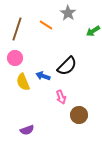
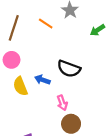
black semicircle: (67, 66) -> (69, 69), turned 65
brown circle: (79, 115) -> (71, 124), moved

